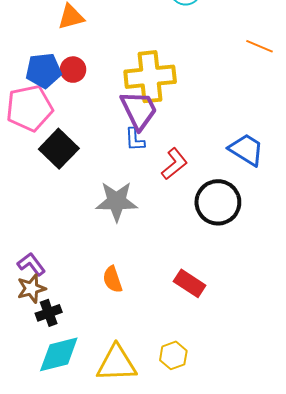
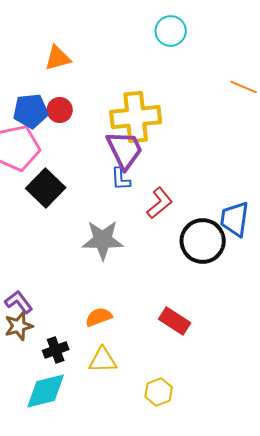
blue trapezoid: (246, 150) -> (235, 219), moved, turned -114
orange semicircle: (113, 279) -> (99, 317), turned 88
black cross: (49, 313) -> (56, 350), moved
yellow triangle: (117, 364) -> (103, 360), moved, size x0.7

